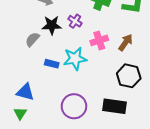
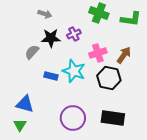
purple cross: (75, 21) -> (74, 34), turned 32
cyan star: (75, 59) -> (74, 71), turned 30
black hexagon: (129, 76) -> (109, 78), moved

